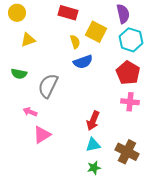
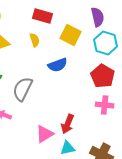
yellow semicircle: (75, 42) -> (35, 40), moved
pink triangle: (42, 135) -> (45, 134), moved

